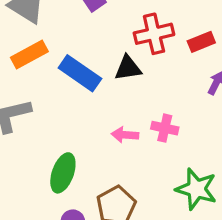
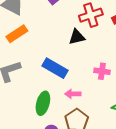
blue rectangle: (80, 73) -> (55, 68), moved
pink arrow: (125, 135) -> (73, 94), moved

